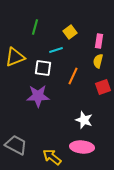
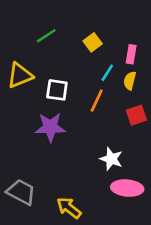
green line: (35, 27) -> (46, 36), turned 42
cyan line: (56, 50) -> (107, 73), moved, turned -40
pink ellipse: (82, 147) -> (127, 188), moved

